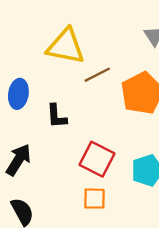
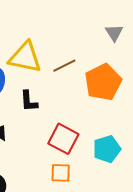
yellow triangle: (66, 46) -> (25, 57), moved

